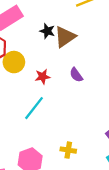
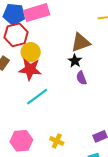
black star: (47, 31) -> (75, 61), moved
red star: (43, 77) -> (30, 69), moved, size x1.6

